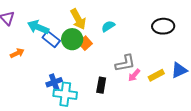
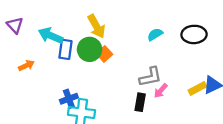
cyan semicircle: (108, 26) -> (155, 34), moved
blue rectangle: (51, 39) -> (65, 49), turned 60
yellow rectangle: (156, 75) -> (197, 88), moved
black rectangle: (101, 85) -> (140, 102), moved

